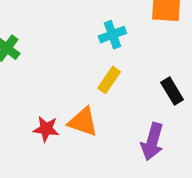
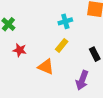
red star: (46, 129) -> (20, 50), moved

